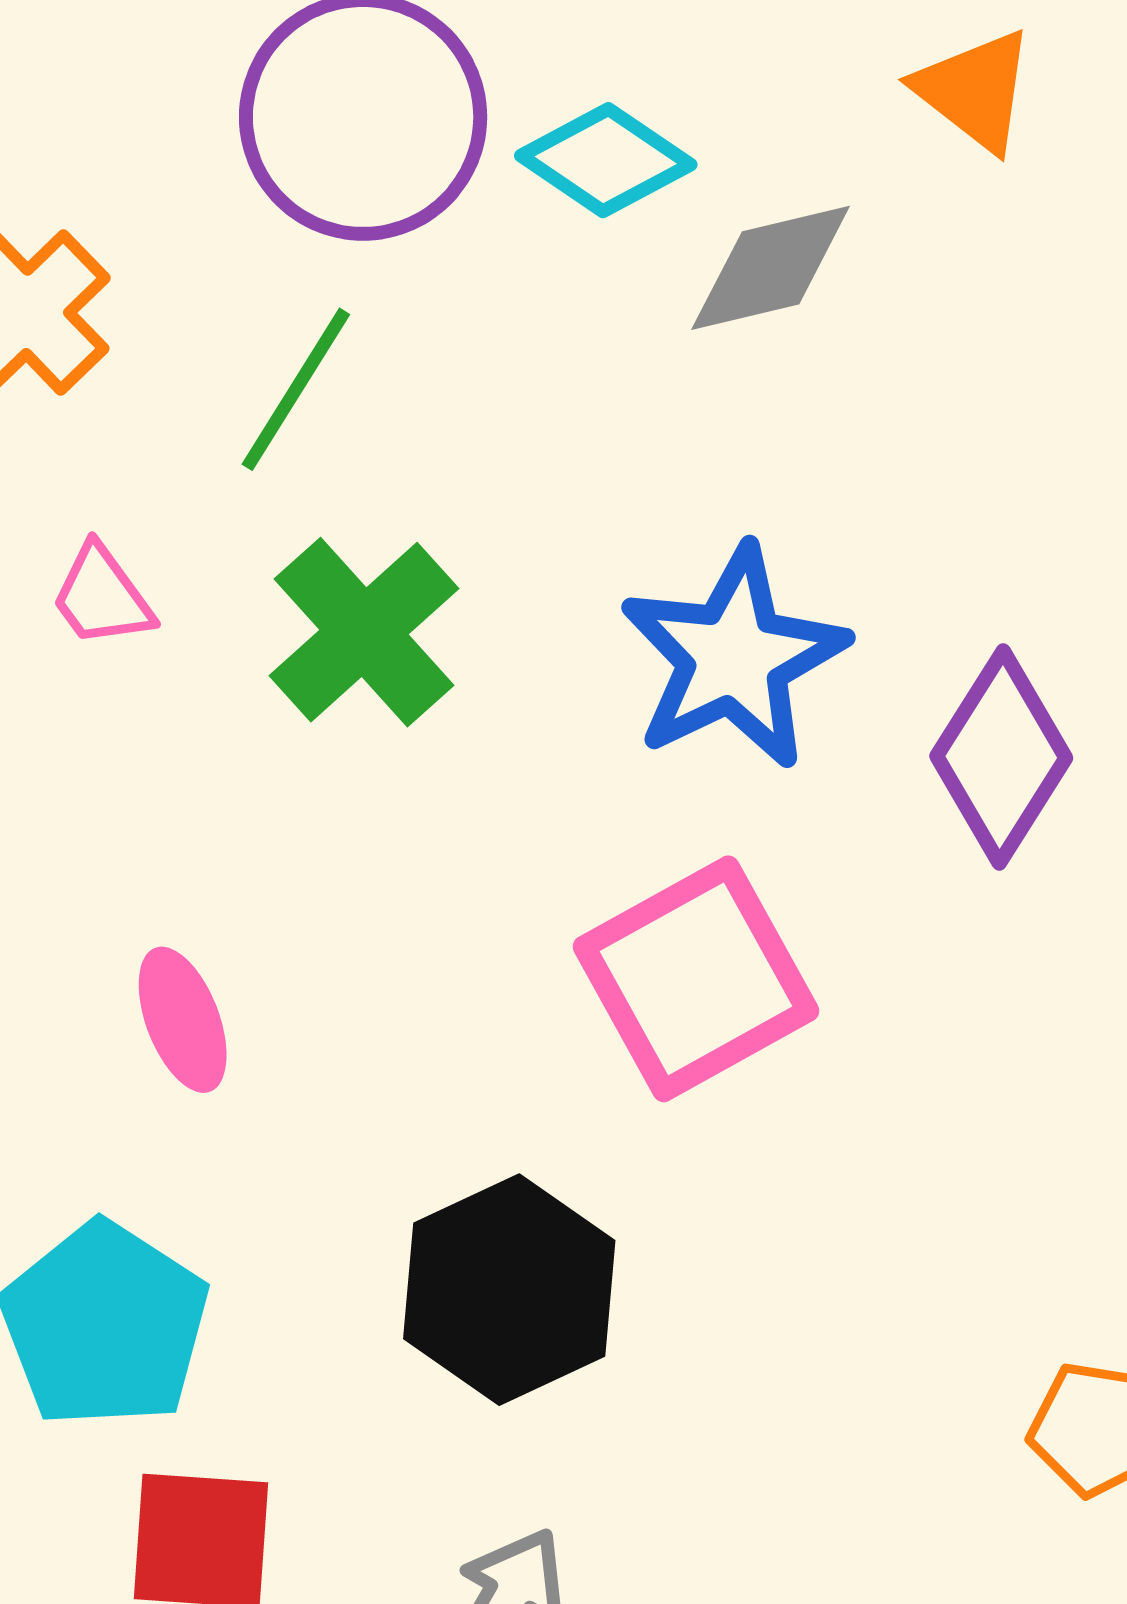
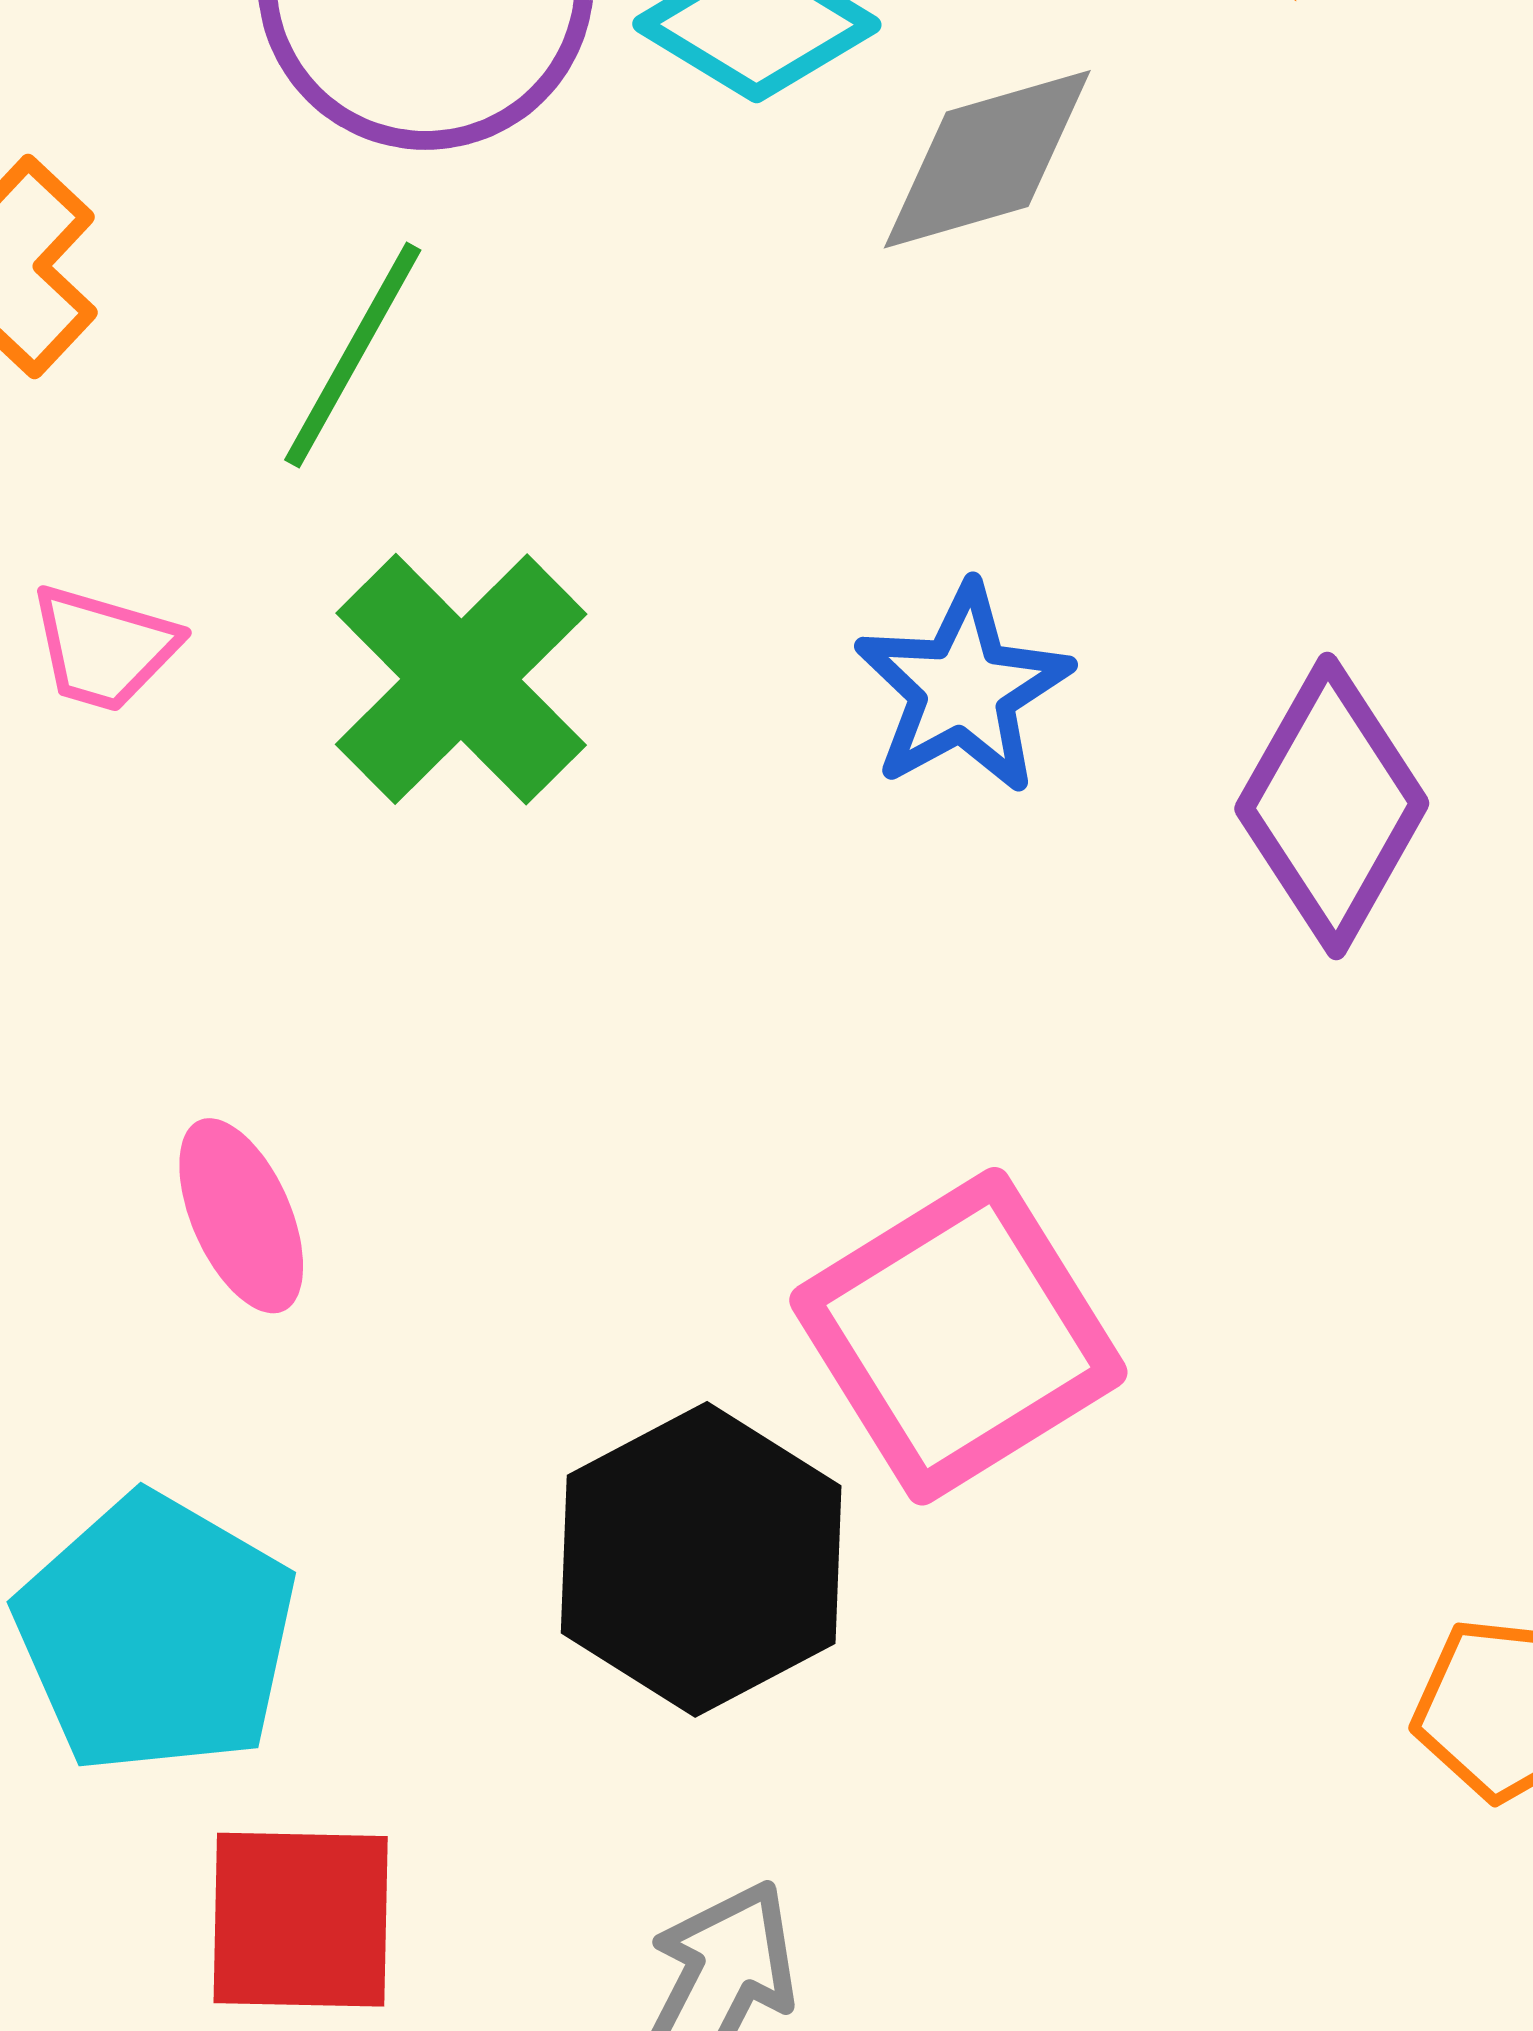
pink trapezoid: (102, 596) -> (104, 648), turned -35
blue star: (734, 657) -> (963, 689), size x0.7
pink square: (696, 979) -> (958, 1336), moved

